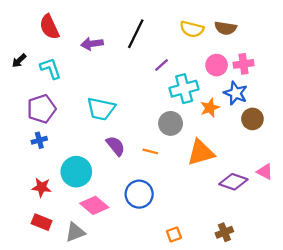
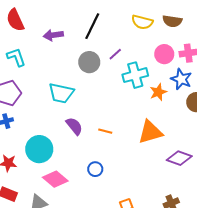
gray circle: (171, 123) -> (89, 62), moved
blue circle: (139, 194) -> (95, 169), size x0.6

